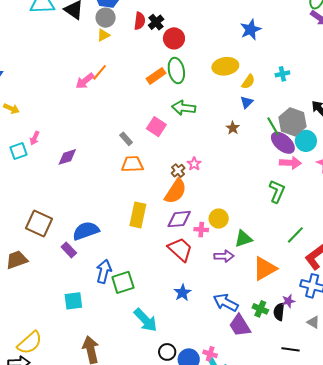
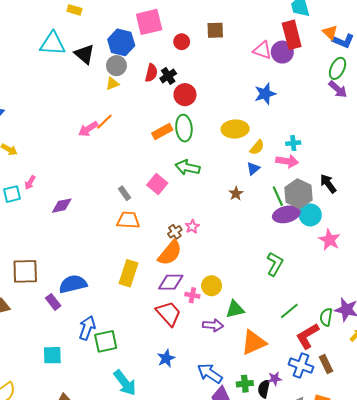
purple ellipse: (283, 143) -> (286, 214), turned -60
pink arrow: (290, 163) -> (287, 161), moved
brown square: (39, 224) -> (25, 271), turned -32
green cross: (260, 309) -> (245, 384), turned -35

